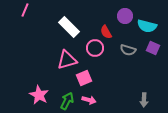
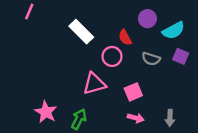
cyan semicircle: (147, 26) -> (173, 30), turned -42
pink triangle: (67, 60) -> (94, 84), moved
pink square: (84, 78) -> (133, 92), moved
pink arrow: (89, 100) -> (136, 118), moved

